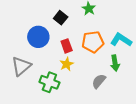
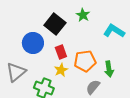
black square: (61, 18) -> (55, 24), size x1.5
cyan L-shape: (121, 40) -> (114, 31), moved
orange pentagon: (93, 42) -> (85, 61), moved

